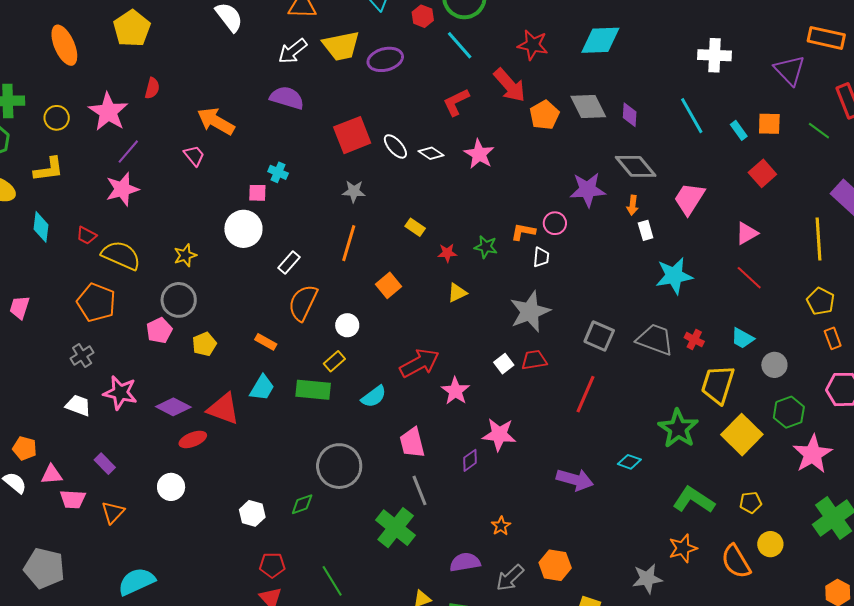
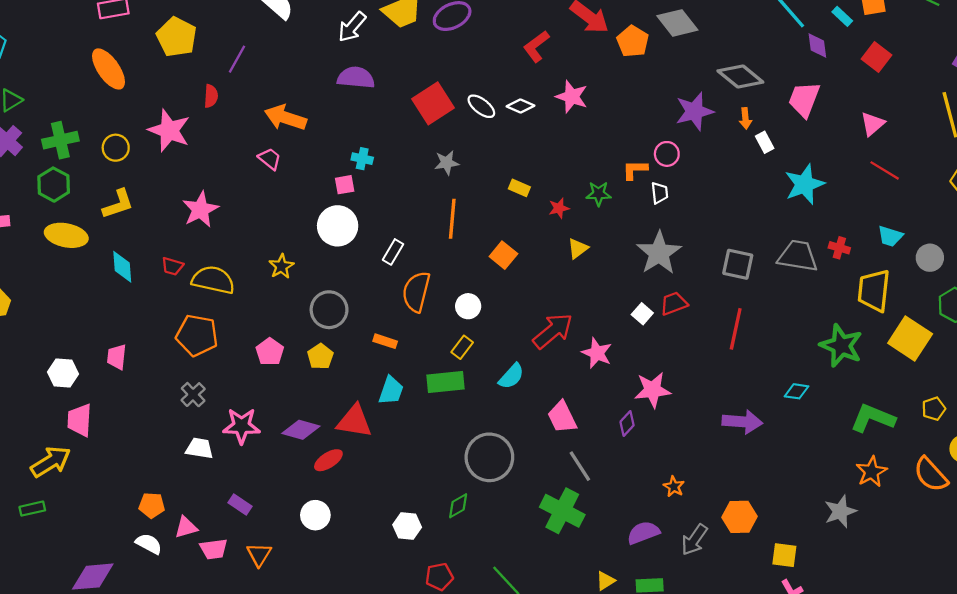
purple diamond: (630, 115) -> (817, 45), moved
purple line: (128, 152) -> (237, 59), moved
gray circle: (179, 300) -> (329, 310), moved

